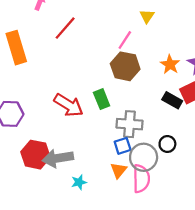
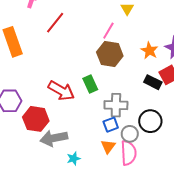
black circle: (167, 144) -> (150, 121), size x1.5
red hexagon: (35, 155) -> (36, 119), moved
gray circle: (144, 157) -> (130, 134), size x0.7

